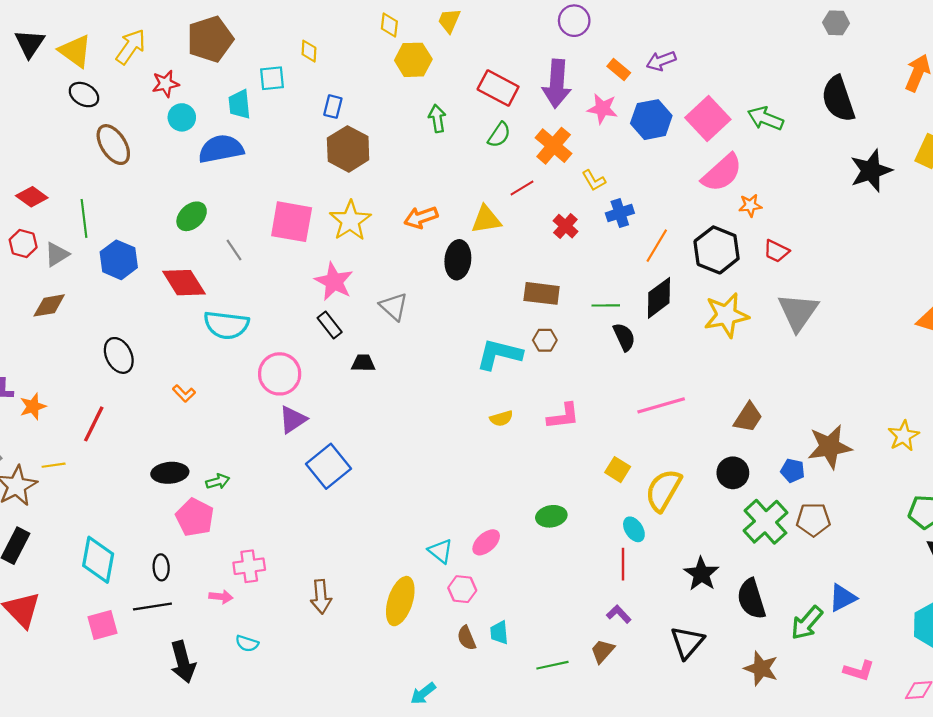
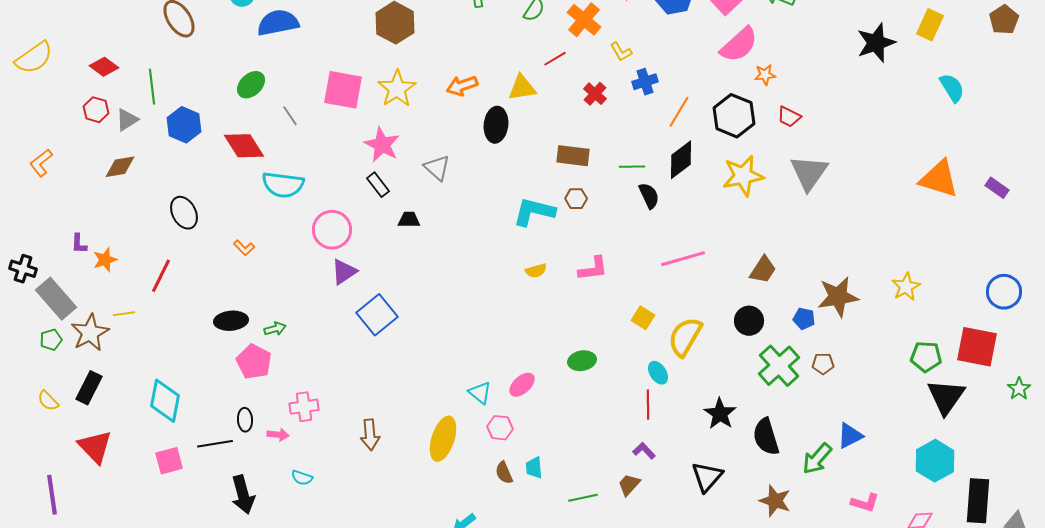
brown pentagon: (813, 520) -> (823, 364), size x0.7
black ellipse: (161, 567) -> (245, 420), moved

